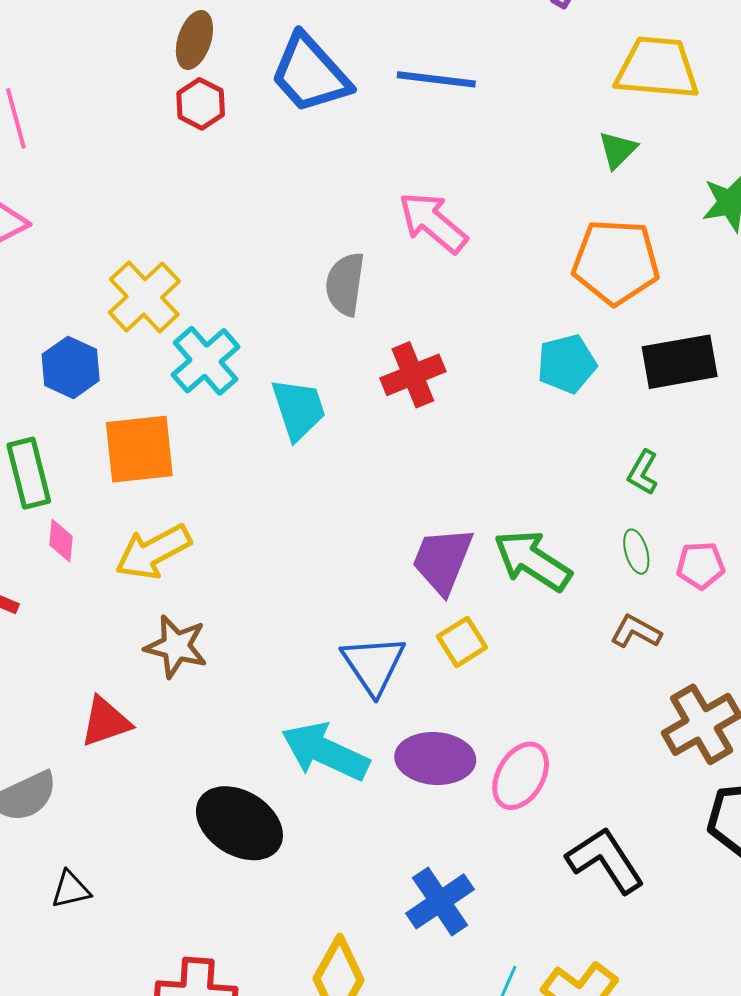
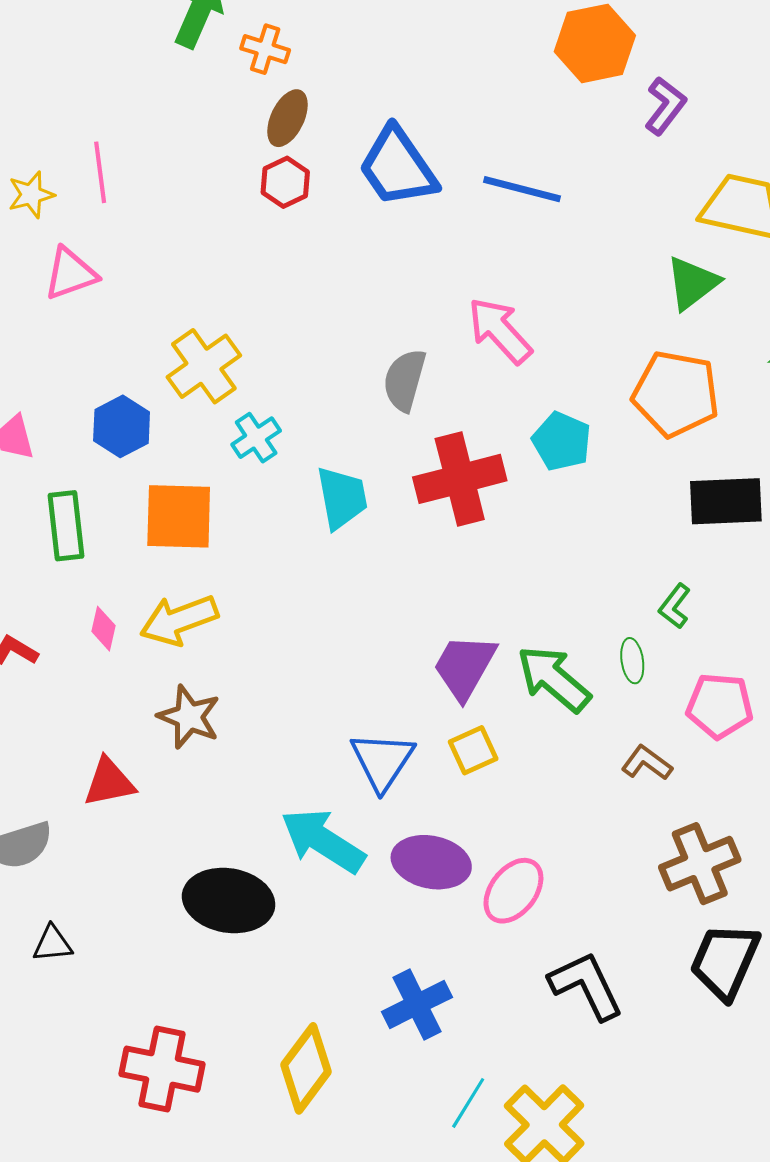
green triangle: (618, 150) -> (692, 283), size x1.4
cyan cross: (206, 361) -> (256, 438), size x0.7
cyan pentagon: (567, 364) -> (562, 441), moved, turned 30
red cross: (413, 375) -> (460, 479), size x1.4
pink diamond: (61, 541) -> (104, 629), moved
green ellipse: (636, 552) -> (632, 661), moved
pink pentagon: (701, 565) -> (720, 706), size x1.4
black ellipse: (239, 823) -> (229, 900), turned -30

